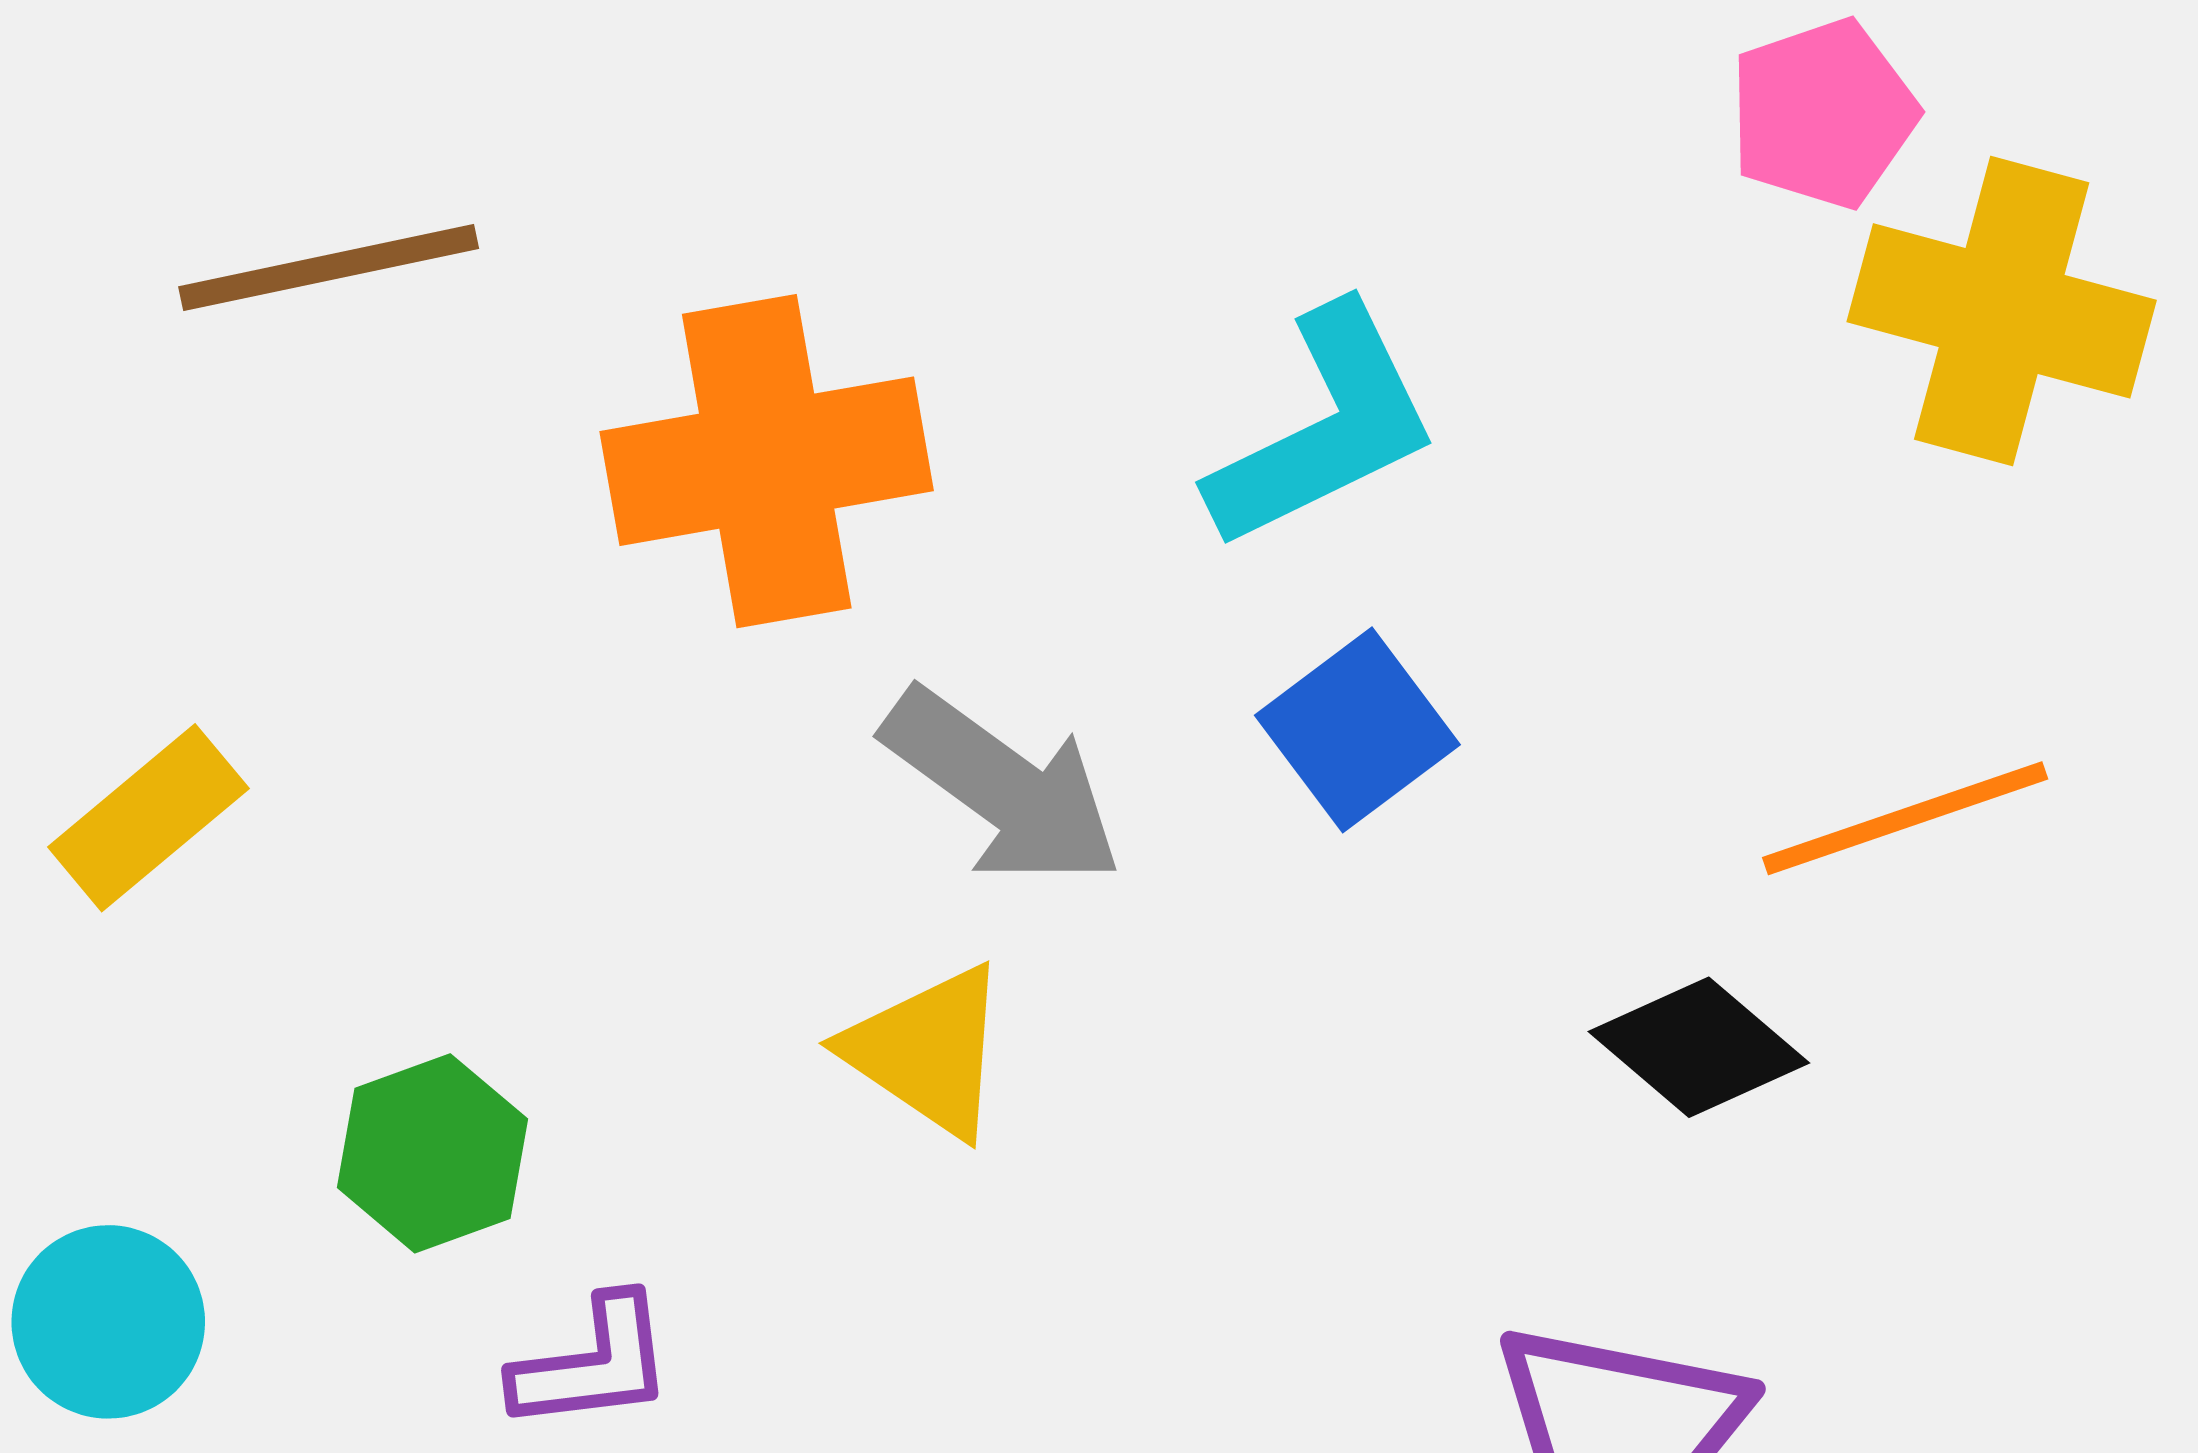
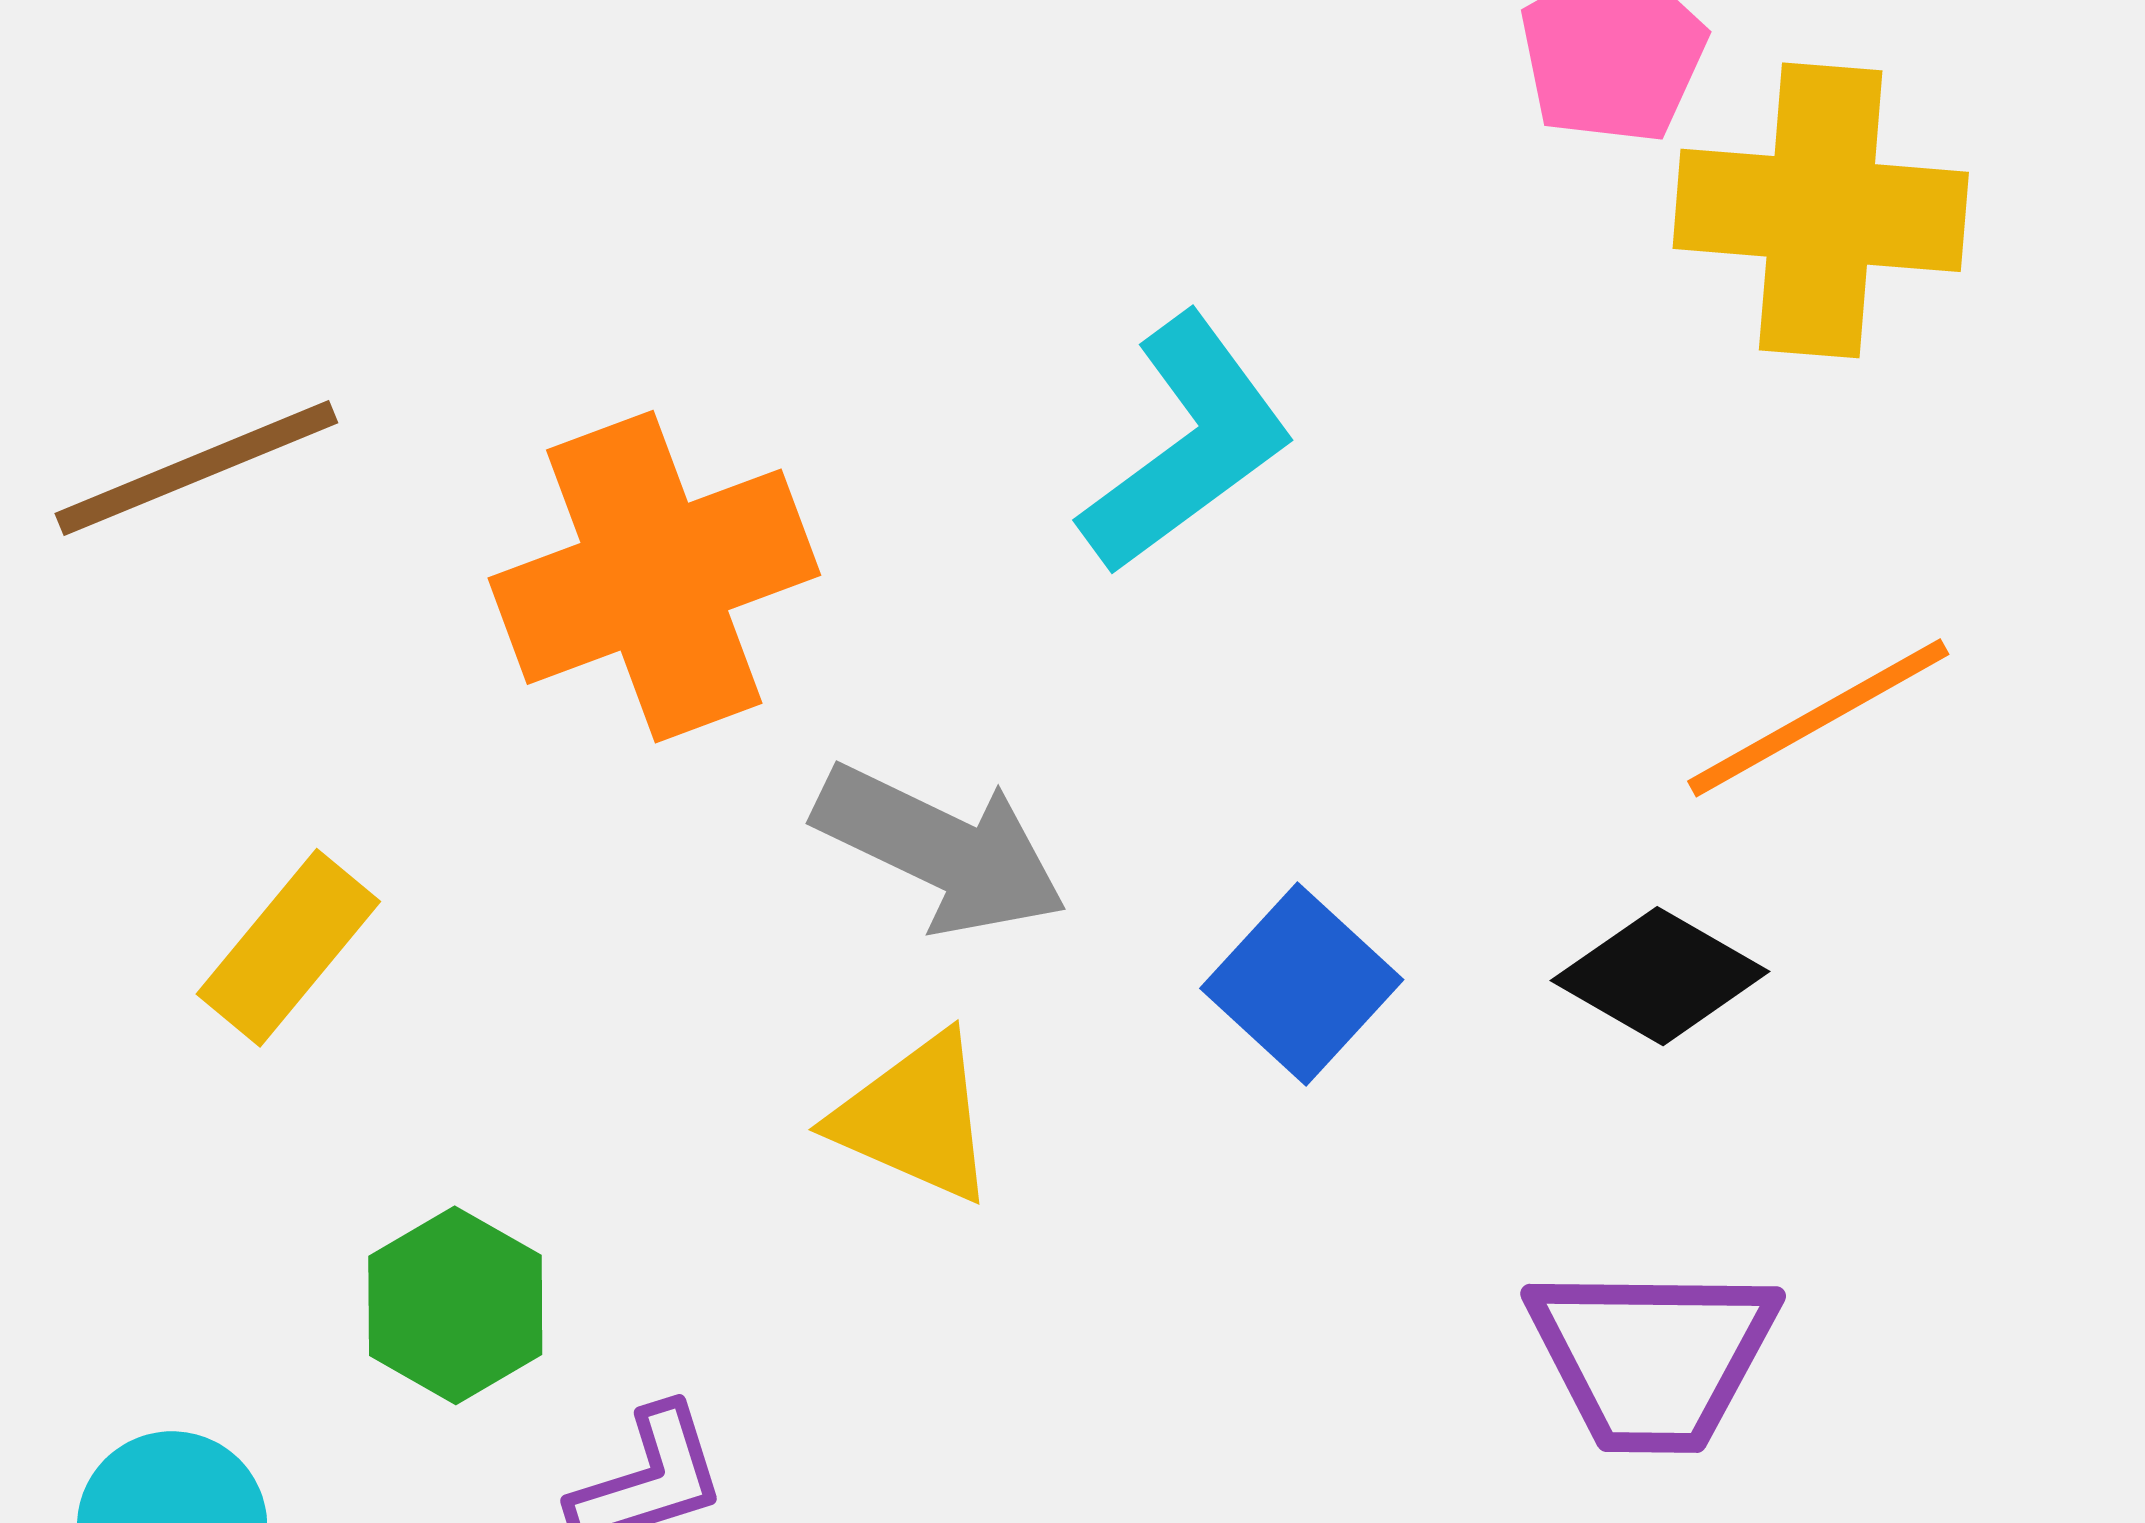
blue square: (1357, 730) -> (1302, 984), moved
yellow rectangle: (148, 818) -> (288, 948), moved

